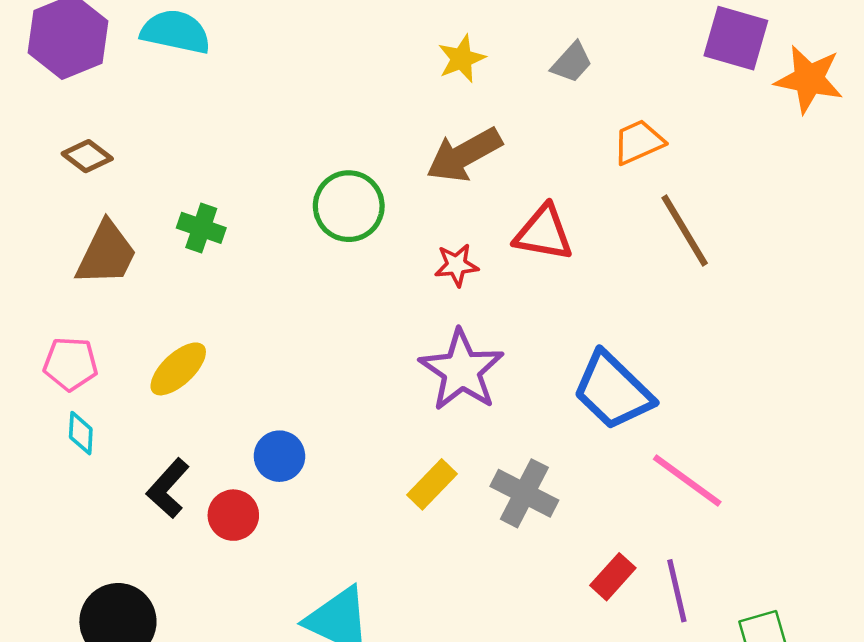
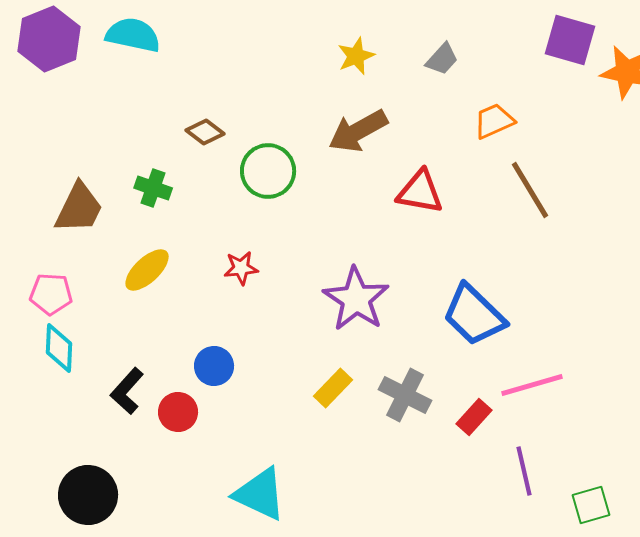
brown diamond: (87, 156) -> (205, 132), moved
red star: (456, 265) -> (241, 268), moved
yellow ellipse: (178, 369) -> (147, 270), moved
cyan diamond: (81, 433) -> (59, 348), size x1.4
pink line: (687, 480) -> (532, 385), turned -52
red rectangle: (613, 577) -> (474, 417), moved

